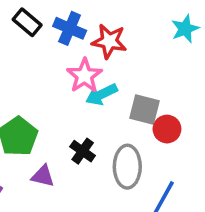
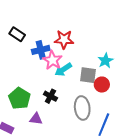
blue cross: (70, 28) -> (41, 50), moved, turned -30
cyan star: (185, 29) -> (105, 61), moved
black cross: (83, 151) -> (50, 96), moved

